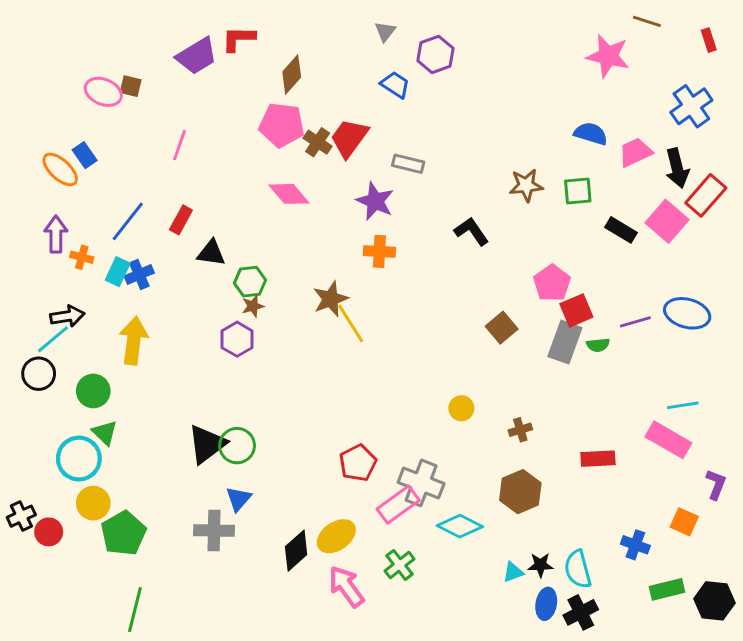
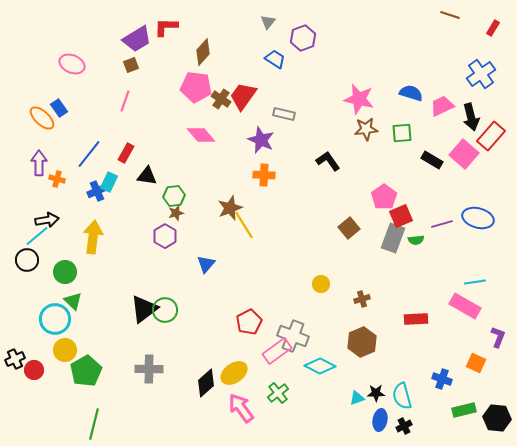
red rectangle: (709, 40) -> (493, 28), turned 49
pink star: (608, 56) -> (359, 99), moved
brown square: (131, 86) -> (131, 65), moved, turned -35
cyan rectangle: (118, 272) -> (109, 182), moved
blue triangle: (238, 499) -> (206, 264), moved
black cross: (581, 612) -> (404, 426), size x0.7

